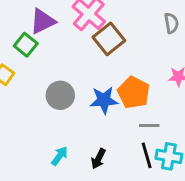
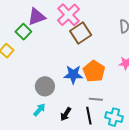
gray circle: (60, 95) -> (45, 86), moved
gray line: (149, 126) -> (96, 99), moved
black line: (147, 155) -> (89, 116), moved

